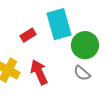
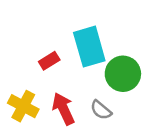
gray semicircle: (82, 73) -> (101, 110), moved

